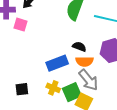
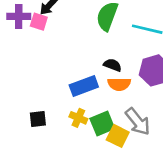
pink square: (20, 25) -> (39, 22), moved
gray arrow: (88, 80) -> (138, 122), moved

